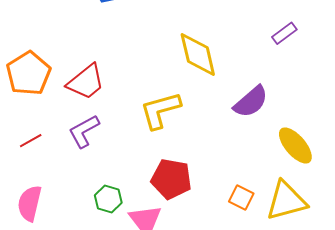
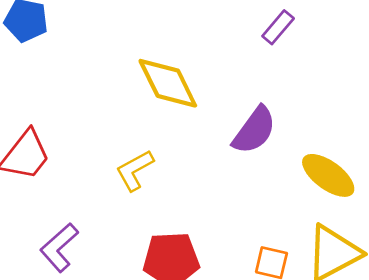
yellow L-shape: (160, 110) -> (135, 170), size x0.7
purple L-shape: (84, 131) -> (59, 248), moved

